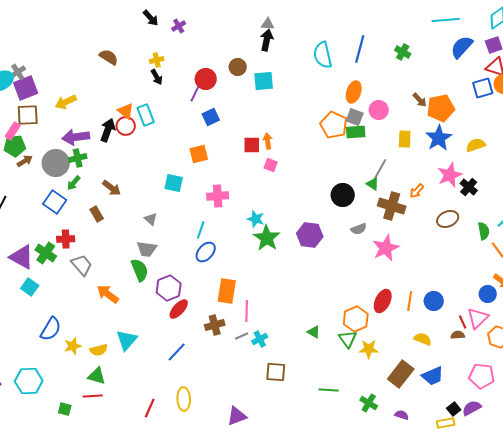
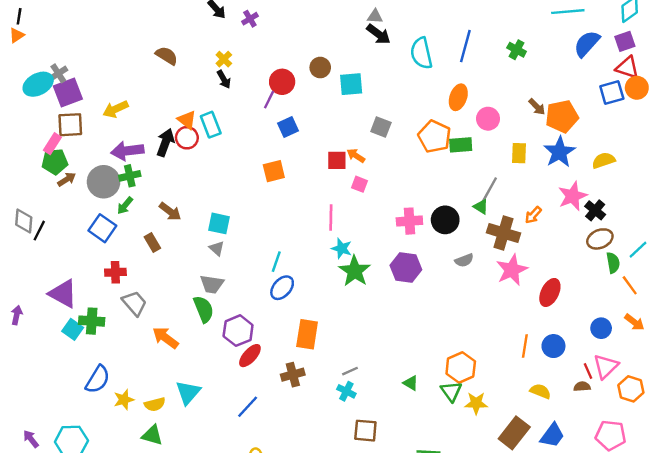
gray triangle: (268, 24) -> (375, 16), moved
black arrow: (267, 40) -> (379, 34), moved, turned 115
yellow cross: (157, 60) -> (224, 59), turned -32
gray square: (355, 117) -> (381, 127), moved
orange arrow: (268, 141) -> (356, 156), turned -49
cyan square: (174, 183) -> (219, 223), moved
pink cross: (218, 196) -> (409, 221), moved
brown ellipse: (448, 219) -> (600, 239), moved
pink star: (386, 248) -> (512, 270), moved
green cross: (46, 253) -> (92, 321), moved, turned -30
blue circle: (488, 294) -> (601, 328), moved
red ellipse: (383, 301) -> (550, 292), moved
pink line: (247, 311) -> (331, 217), moved
gray line: (242, 336) -> (350, 371), moved
cyan cross: (260, 339) -> (346, 391), turned -35
blue trapezoid: (433, 376) -> (552, 435), turned -30

